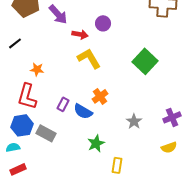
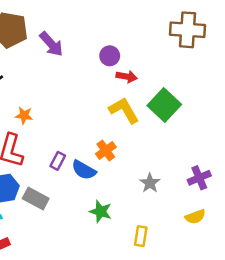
red arrow: (80, 34) -> (127, 77), moved
yellow L-shape: (89, 58) -> (124, 110), moved
green star: (96, 143) -> (101, 211), turned -30
yellow rectangle: (117, 165) -> (141, 236), moved

